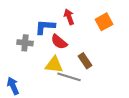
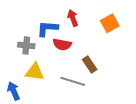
red semicircle: (59, 42) -> (62, 44), turned -30
yellow triangle: (54, 65) -> (35, 72), moved

